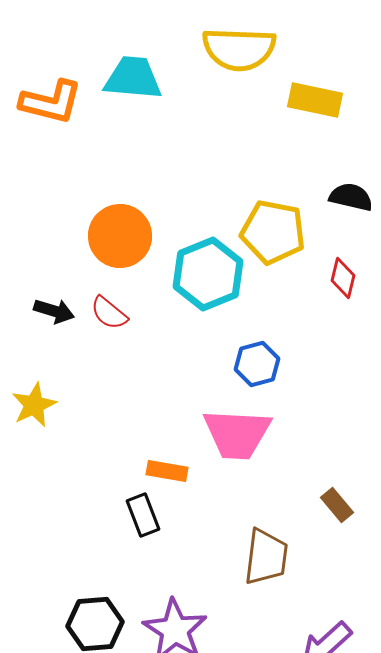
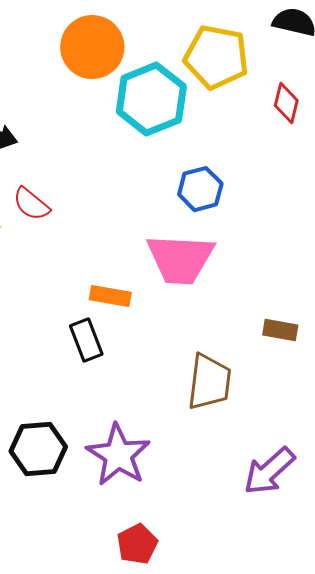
orange circle: (120, 236) -> (92, 47), moved
red semicircle: (109, 313) -> (31, 204), moved
brown rectangle: (337, 505) -> (280, 330), turned -40

